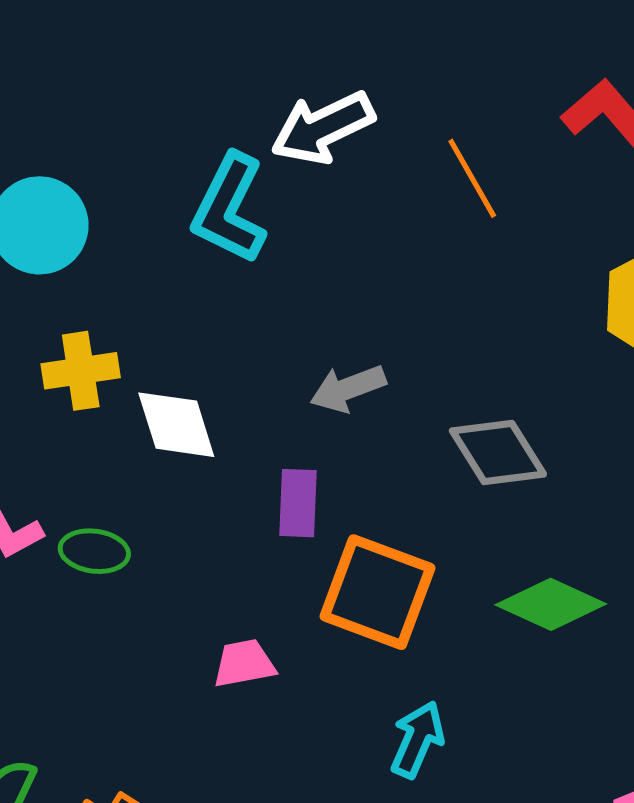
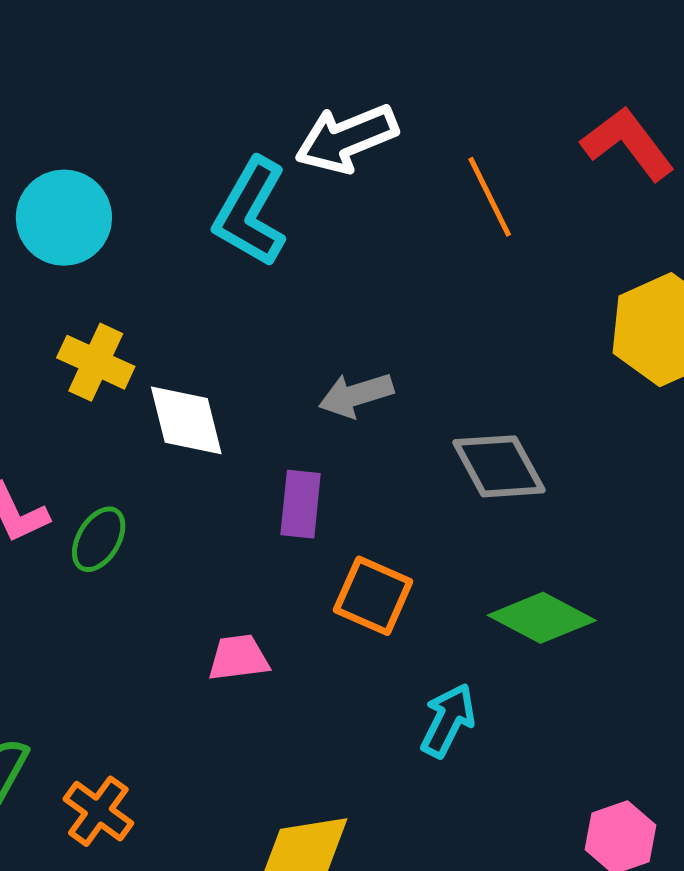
yellow cross: (81, 371) -> (96, 362), turned 30
green ellipse: (94, 551) -> (99, 539), turned -70
orange square: (377, 592) -> (373, 596), size x0.7
cyan arrow: (417, 739) -> (448, 720), moved

